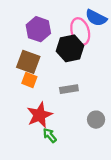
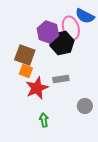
purple hexagon: (38, 29) -> (48, 32), moved
red star: (40, 115) -> (37, 88), moved
green arrow: (50, 135) -> (44, 120), turned 32

